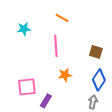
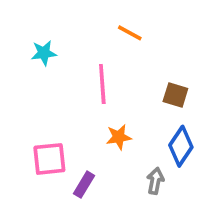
orange line: (62, 18) -> (130, 33), moved
gray arrow: (93, 102) -> (155, 181), moved

